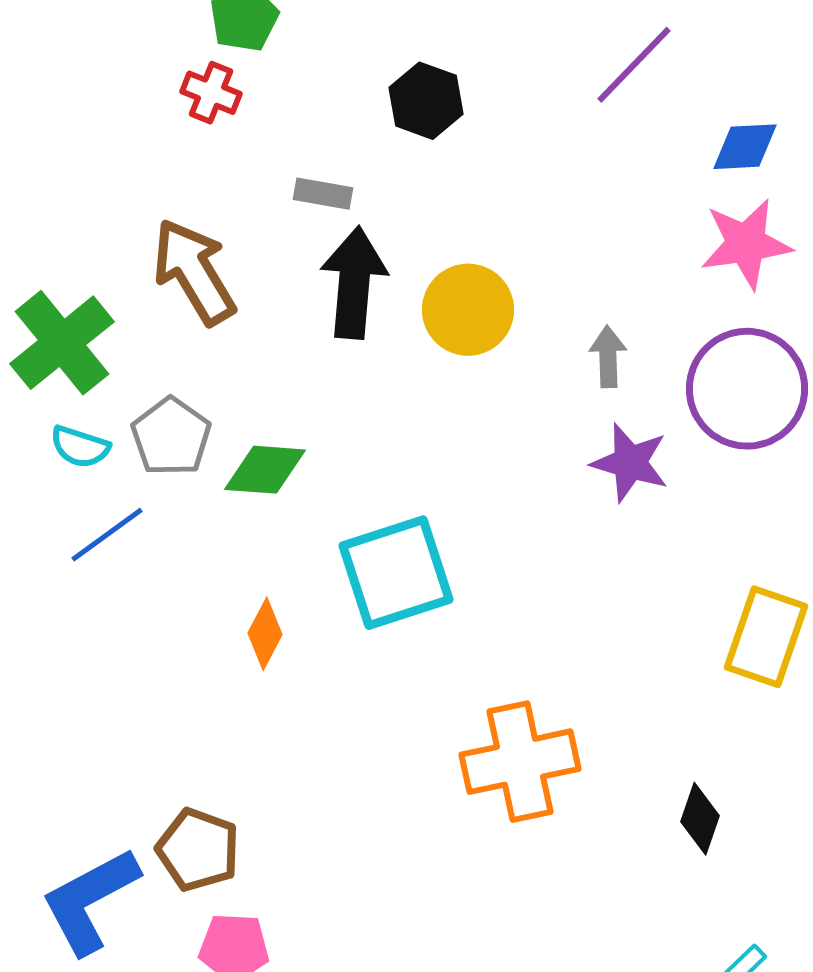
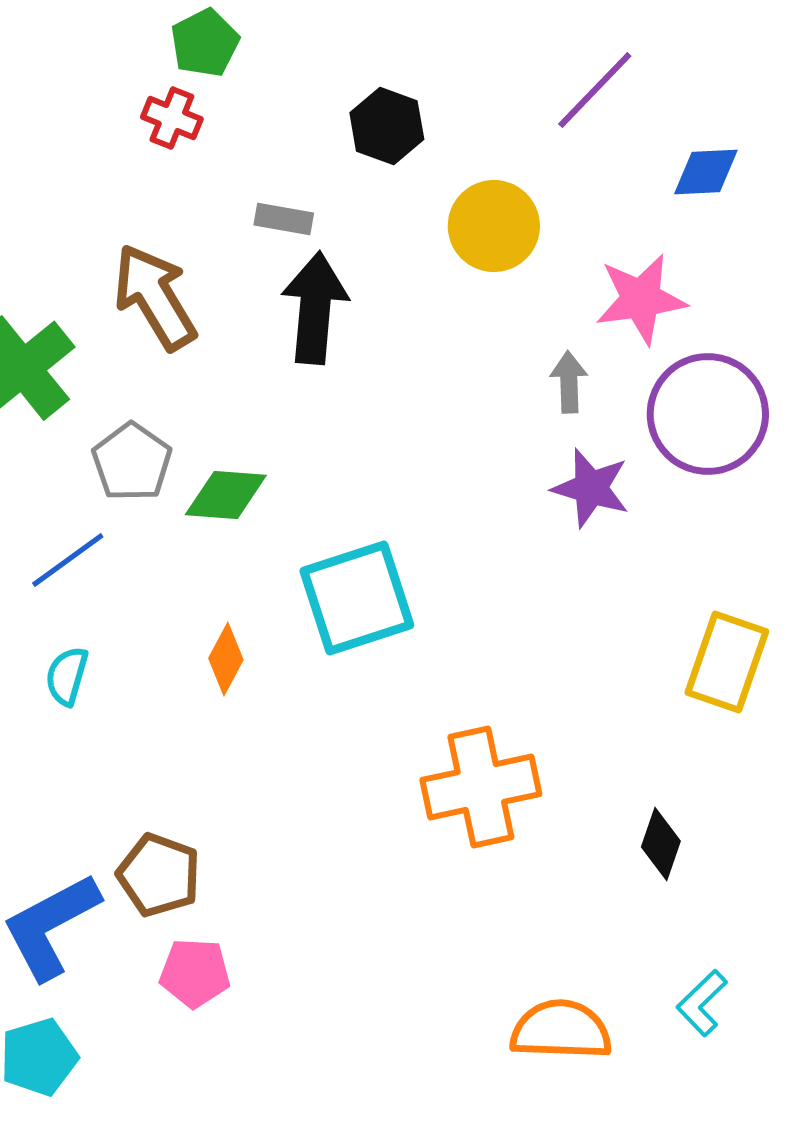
pink star: (746, 244) -> (641, 299), moved
yellow circle: (468, 310) -> (494, 226), moved
cyan semicircle: (80, 447) -> (67, 676), moved, turned 88

